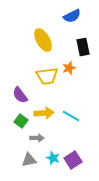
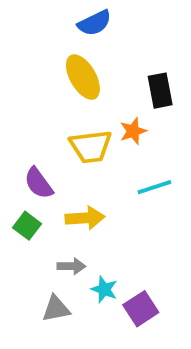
blue semicircle: (72, 16) -> (95, 23), moved
cyan line: (71, 116) -> (154, 187), moved, turned -48
green square: (21, 121) -> (27, 226), moved
cyan star: (53, 158) -> (104, 289), moved

